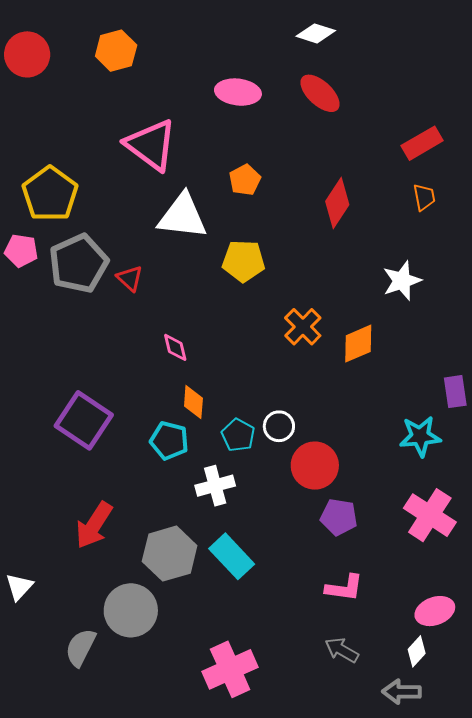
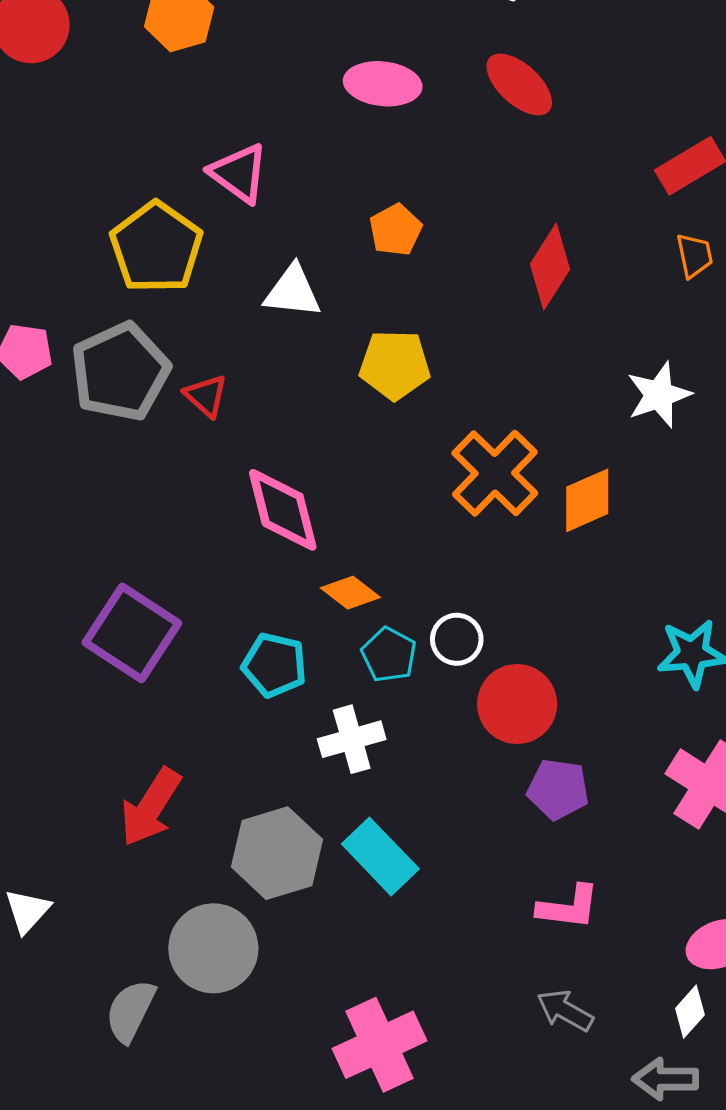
pink triangle: (151, 145) -> (239, 173), size x0.7
yellow pentagon: (50, 194) -> (156, 247), moved
white triangle: (183, 216) -> (293, 291), size x0.7
orange cross: (303, 327) -> (495, 473), size x1.4
pink diamond: (175, 347) -> (283, 510), size x1.8
orange diamond: (193, 402) -> (350, 593), moved, turned -56

